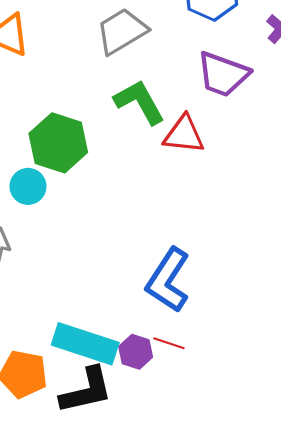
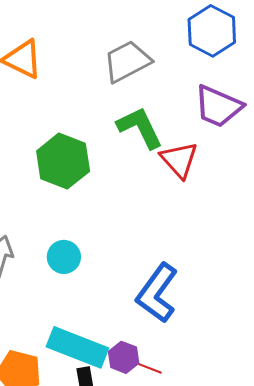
red triangle: (184, 135) -> (179, 160), turned 39
cyan circle: (28, 186) -> (64, 257), moved
red line: (169, 343) -> (148, 367), moved

